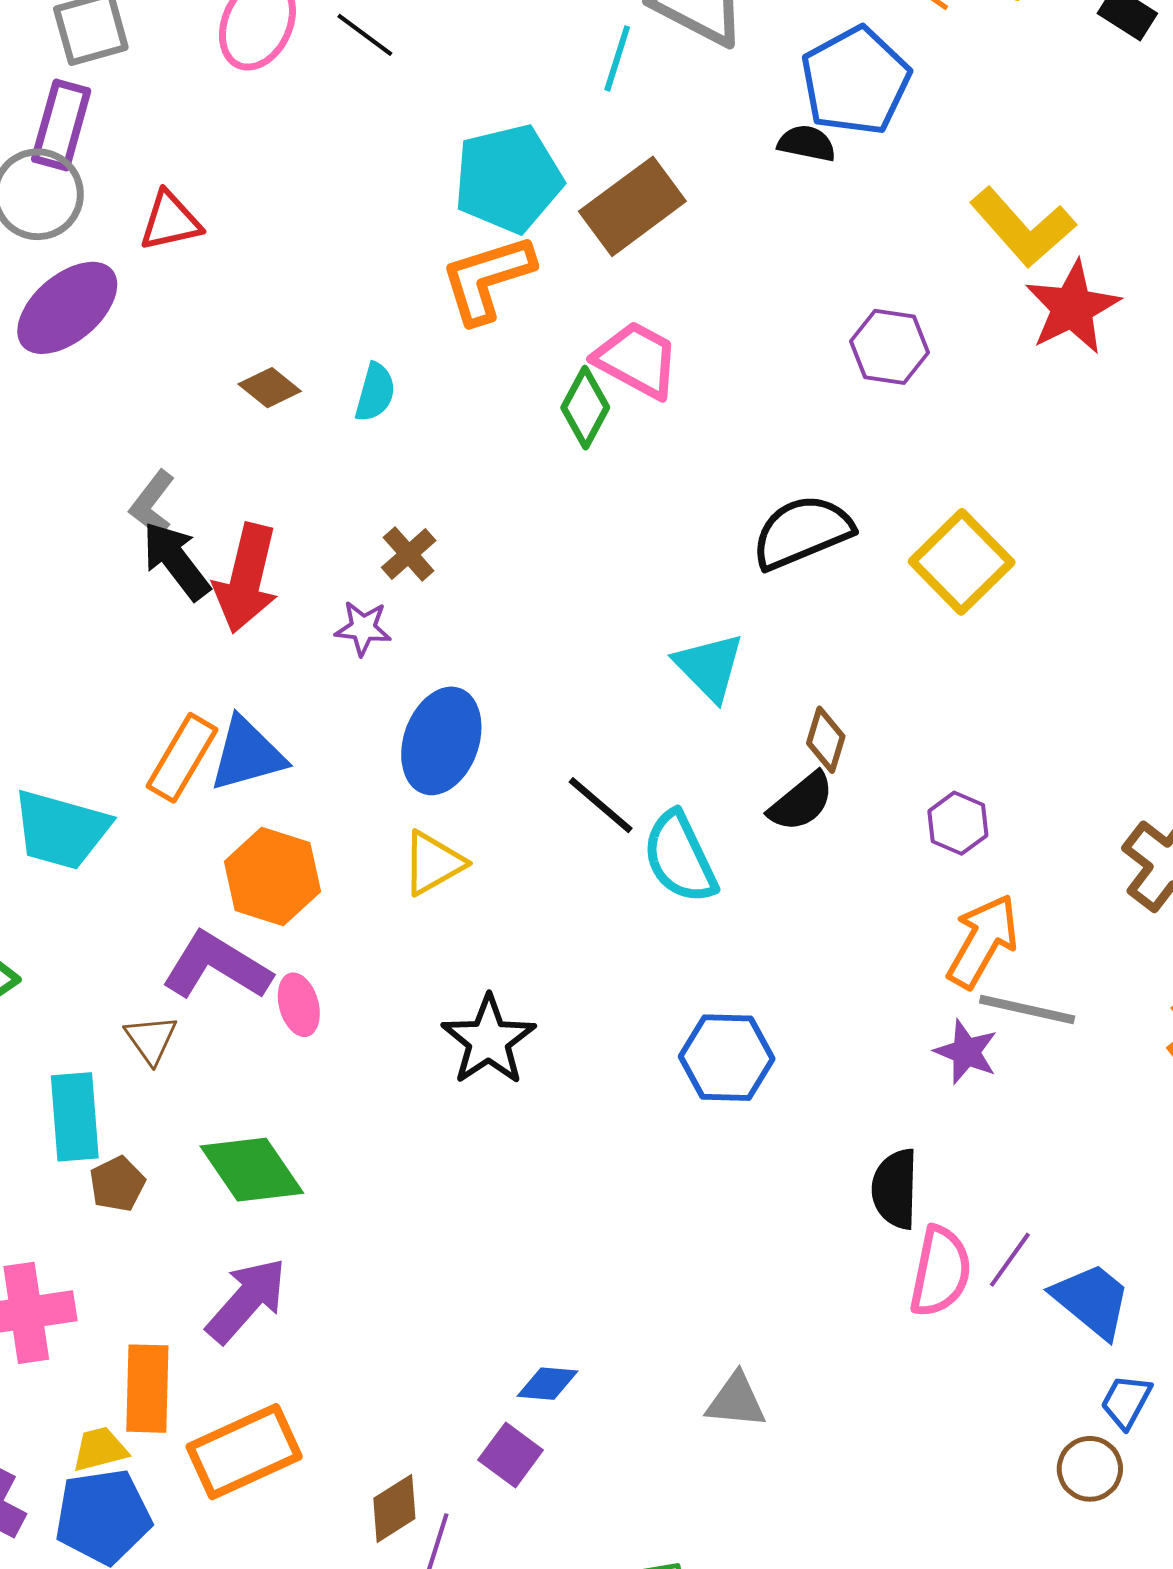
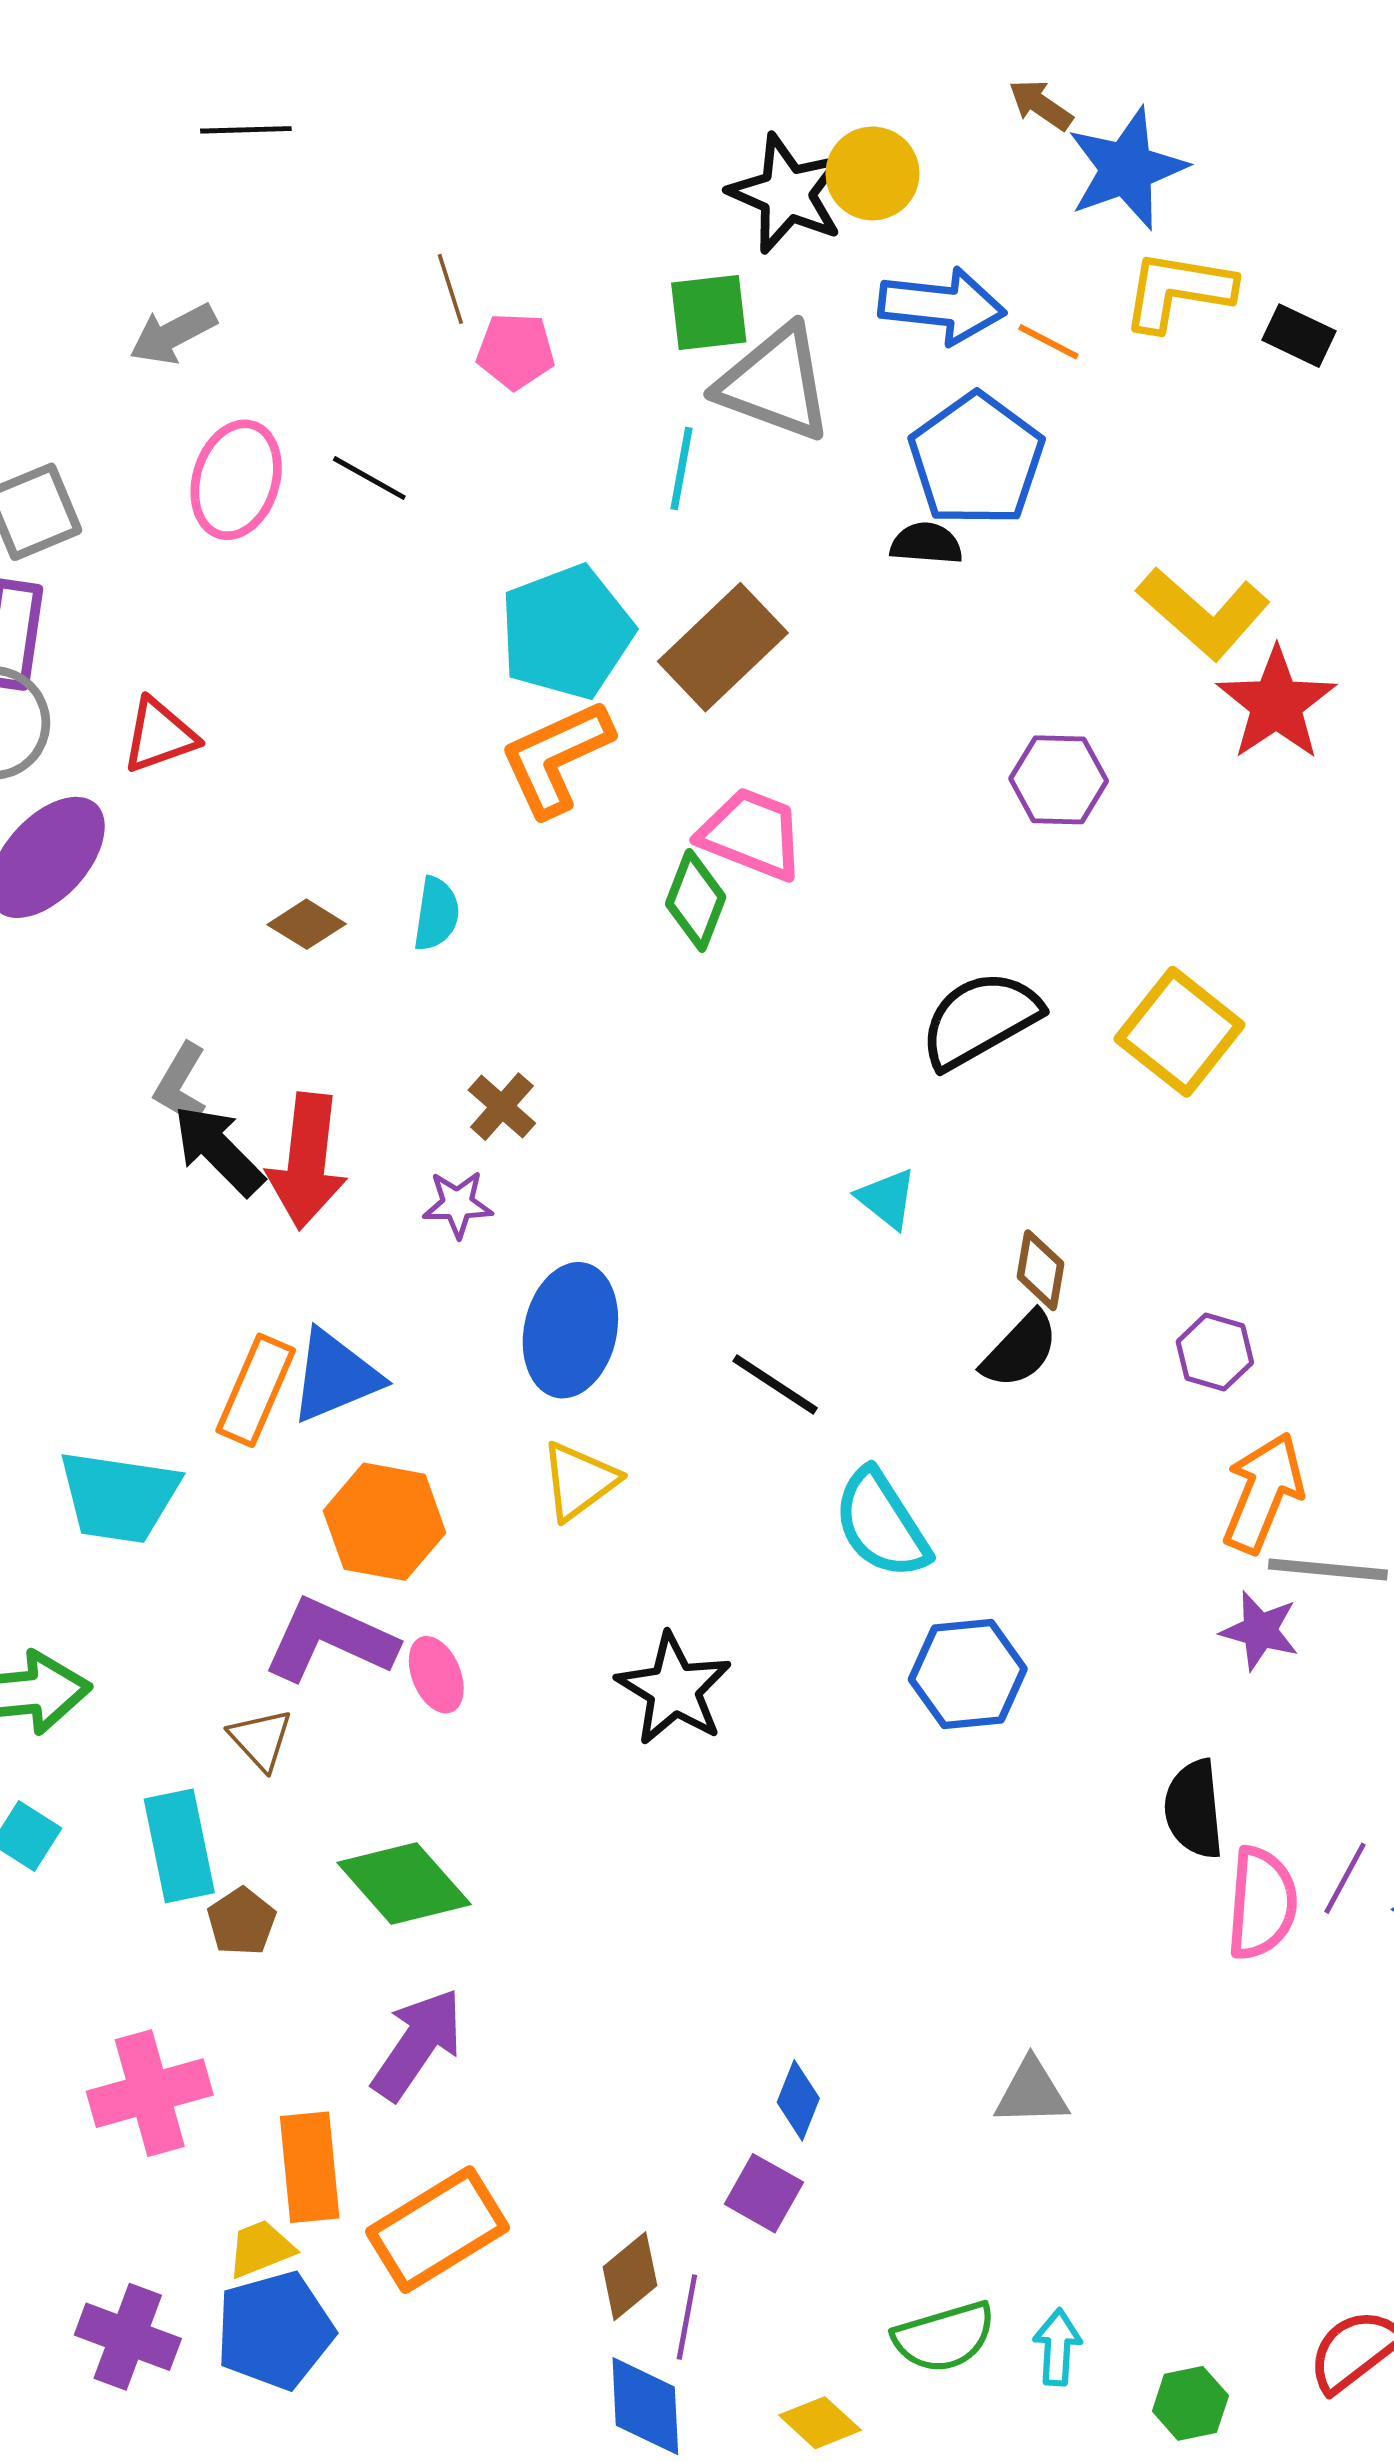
cyan triangle: (709, 667) -> (887, 1199), size x0.7
cyan semicircle: (680, 857) -> (881, 1524), moved
blue diamond: (547, 1384) -> (798, 2100), turned -66

